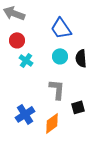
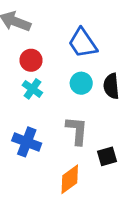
red circle: (17, 40) -> (31, 60), moved
blue cross: (25, 114) -> (27, 142), moved, turned -36

